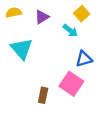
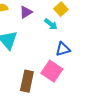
brown rectangle: (43, 95) -> (27, 81), size x1.5

